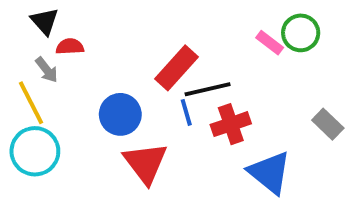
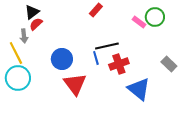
black triangle: (45, 21) -> (32, 12), moved, turned 35
red semicircle: (70, 47) -> (36, 24), turned -40
red rectangle: (177, 68) -> (96, 10), moved, size x0.6
gray arrow: (47, 70) -> (24, 36), turned 32

